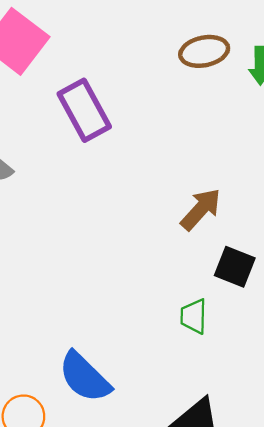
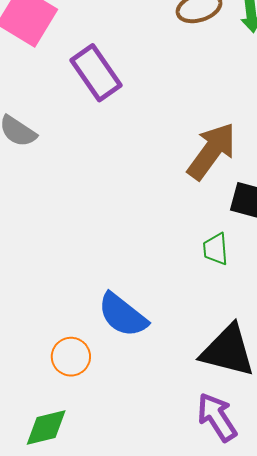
brown arrow: (201, 209) -> (212, 151), size x1.4

